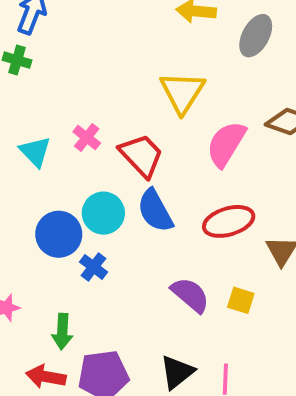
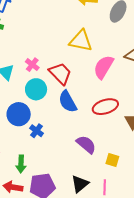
yellow triangle: (182, 92) -> (81, 41), turned -50
cyan circle: (103, 213) -> (36, 89), moved
yellow square: (241, 300) -> (112, 160), moved

